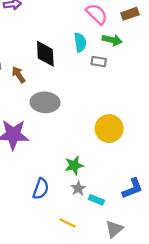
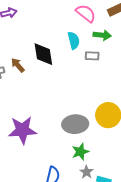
brown arrow: (18, 75) -> (18, 65), moved
gray ellipse: (45, 102) -> (75, 124), moved

